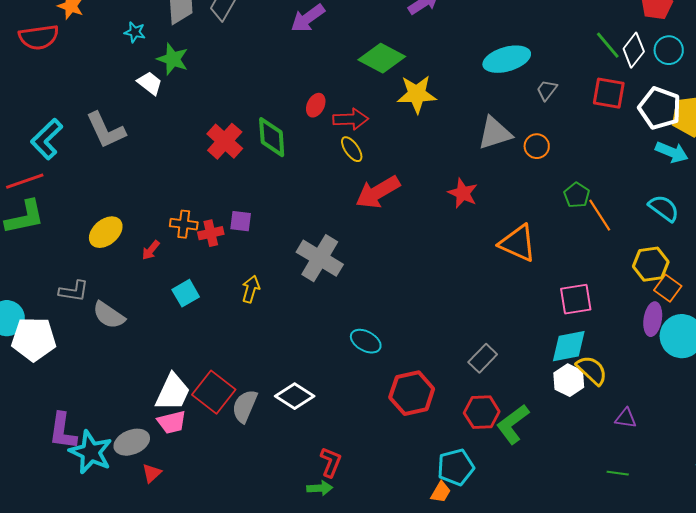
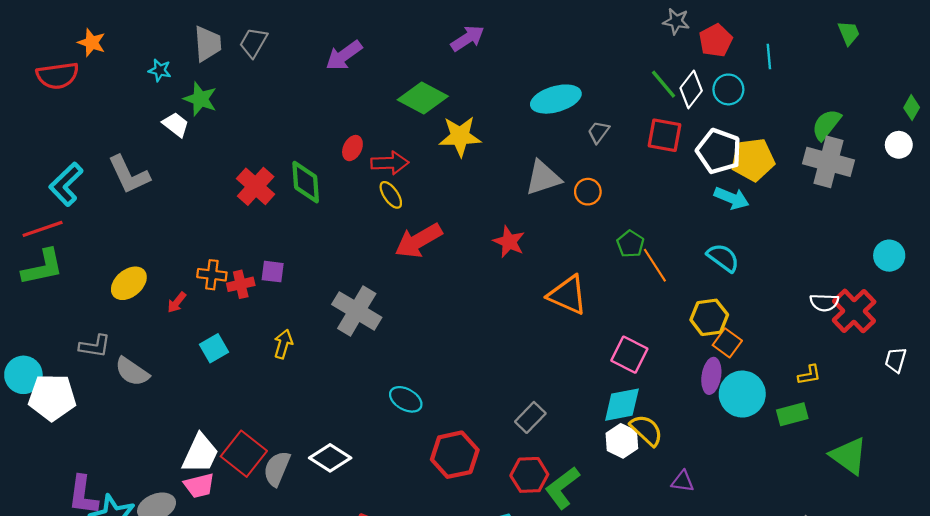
pink square: (576, 299) -> (629, 355), turned 36

